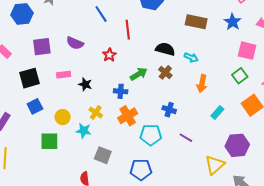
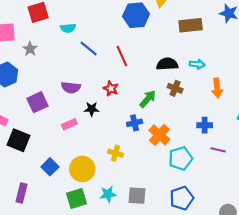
black square: (30, 78) -> (18, 140), moved, turned -35
black star: (85, 84) -> (92, 109), moved
blue cross: (169, 110) -> (205, 125), moved
orange cross: (128, 116) -> (159, 135), moved
yellow circle: (63, 117) -> (82, 169), size x1.5
cyan star: (84, 131) -> (108, 194), moved

